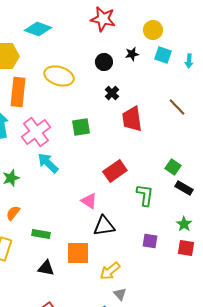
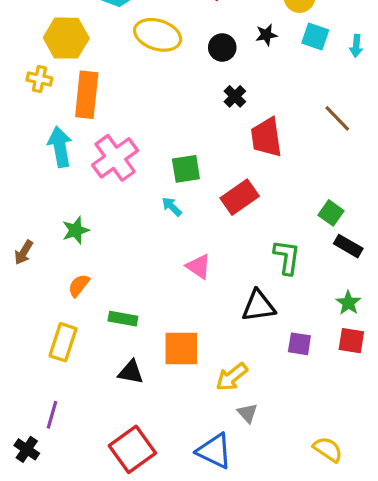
yellow ellipse: (59, 76) -> (158, 35), moved
green square: (81, 127) -> (186, 169), moved
cyan arrow: (48, 163) -> (172, 207), moved, size x0.6
red rectangle: (115, 171) -> (240, 197), moved
black triangle: (104, 226) -> (258, 306), moved
purple square: (150, 241) -> (299, 344), moved

